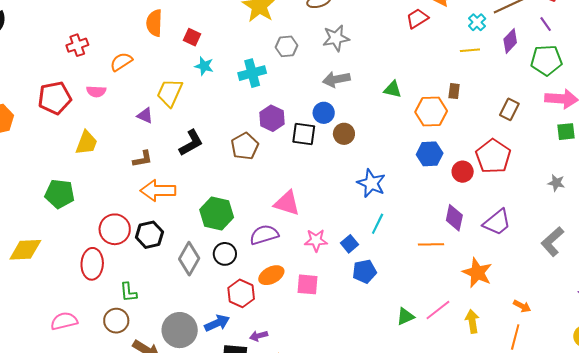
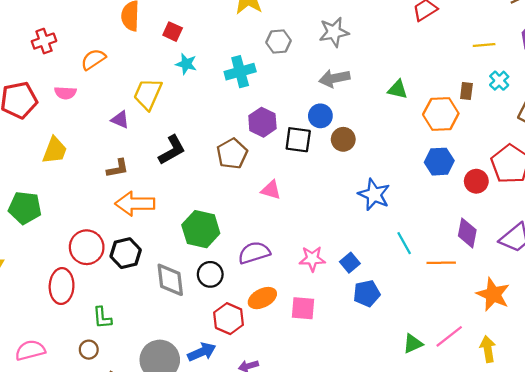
cyan cross: (477, 22) -> (499, 81), moved
pink triangle: (287, 203) -> (271, 190), moved, size x0.7
cyan line: (378, 224) -> (404, 243), moved, turned -55
gray diamond: (189, 259) -> (170, 280), turned -36
brown circle: (116, 321) -> (89, 350), size x0.7

